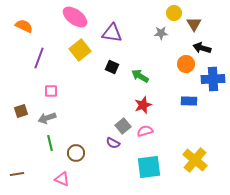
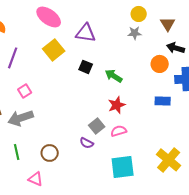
yellow circle: (174, 13) -> (139, 14), moved
pink square: (51, 91) -> (25, 91), turned -32
gray arrow: (47, 118) -> (21, 118), size x1.4
green line: (50, 143) -> (17, 152), moved

